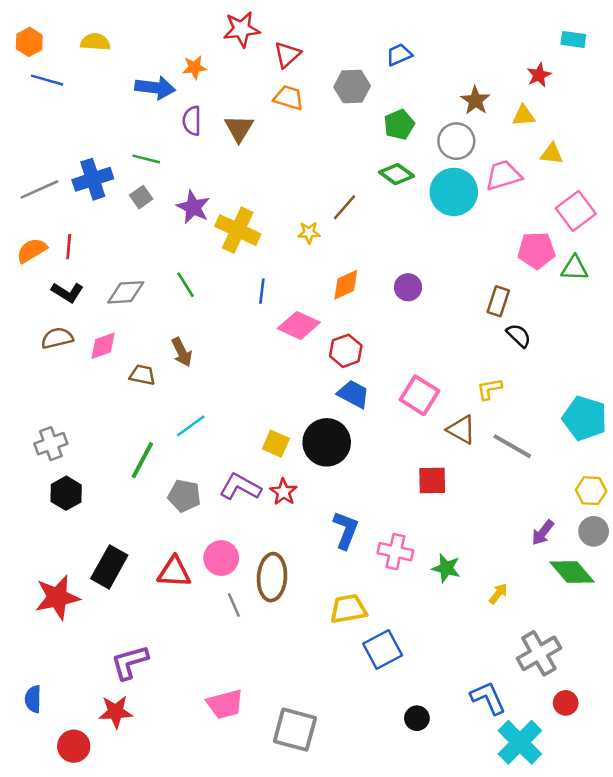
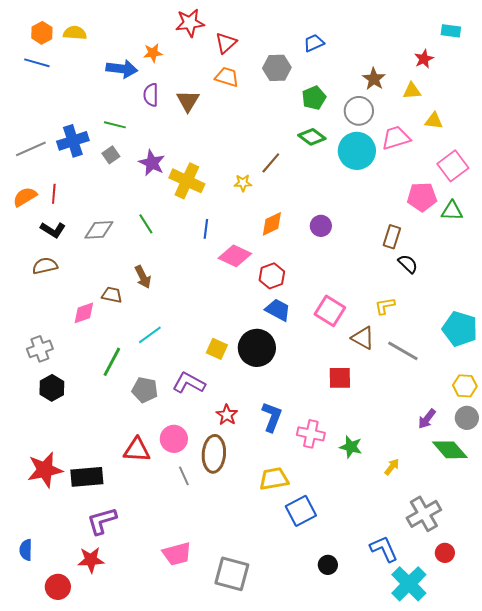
orange hexagon: (29, 42) -> (42, 33), moved
pink diamond: (103, 346) -> (84, 313), moved
red star: (283, 492) -> (227, 415), moved
black rectangle: (109, 567) -> (87, 477), moved, turned 56

